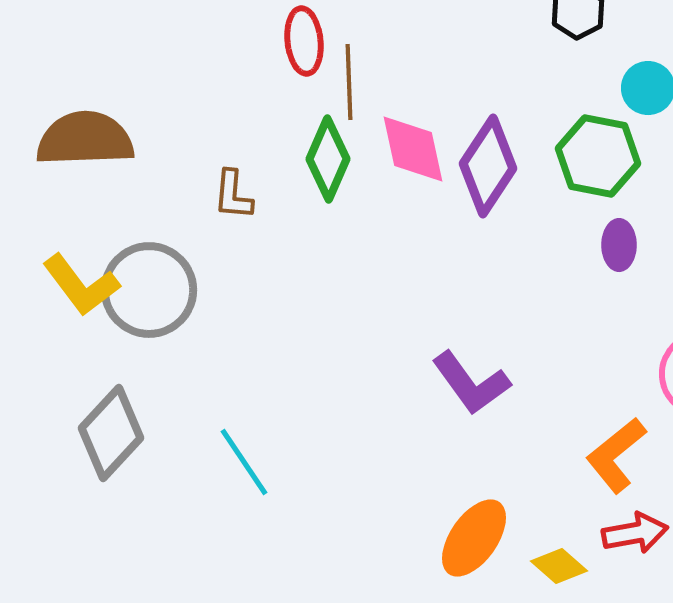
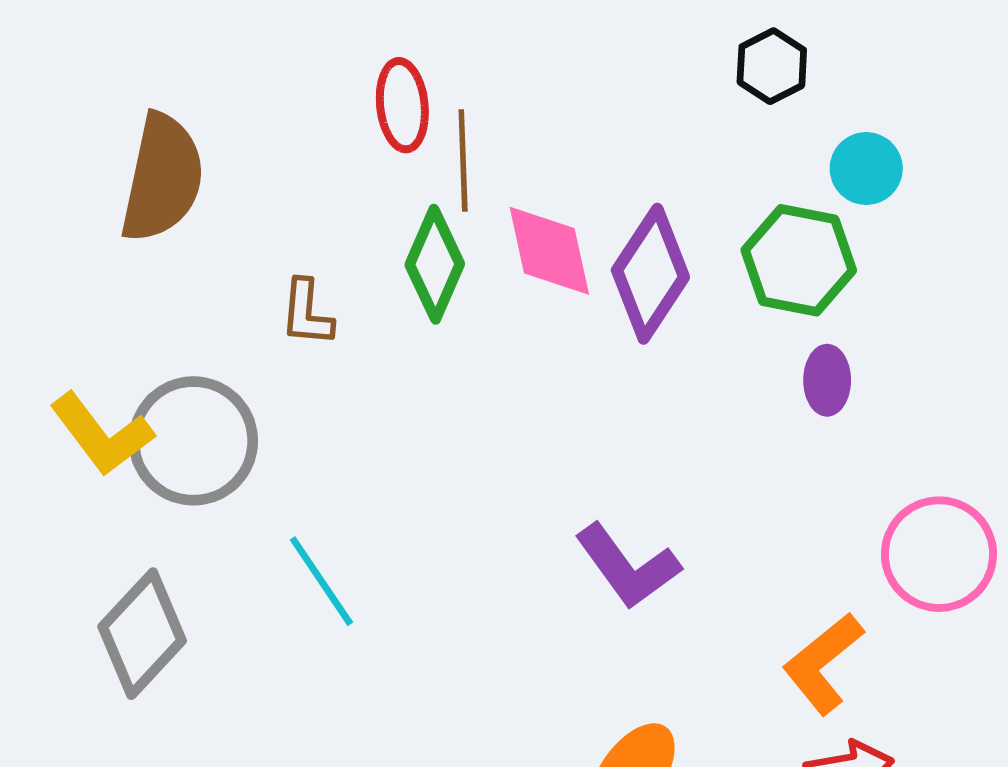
brown semicircle: (85, 139) -> (162, 178), moved, turned 104
cyan line: (244, 462) -> (321, 581), moved

